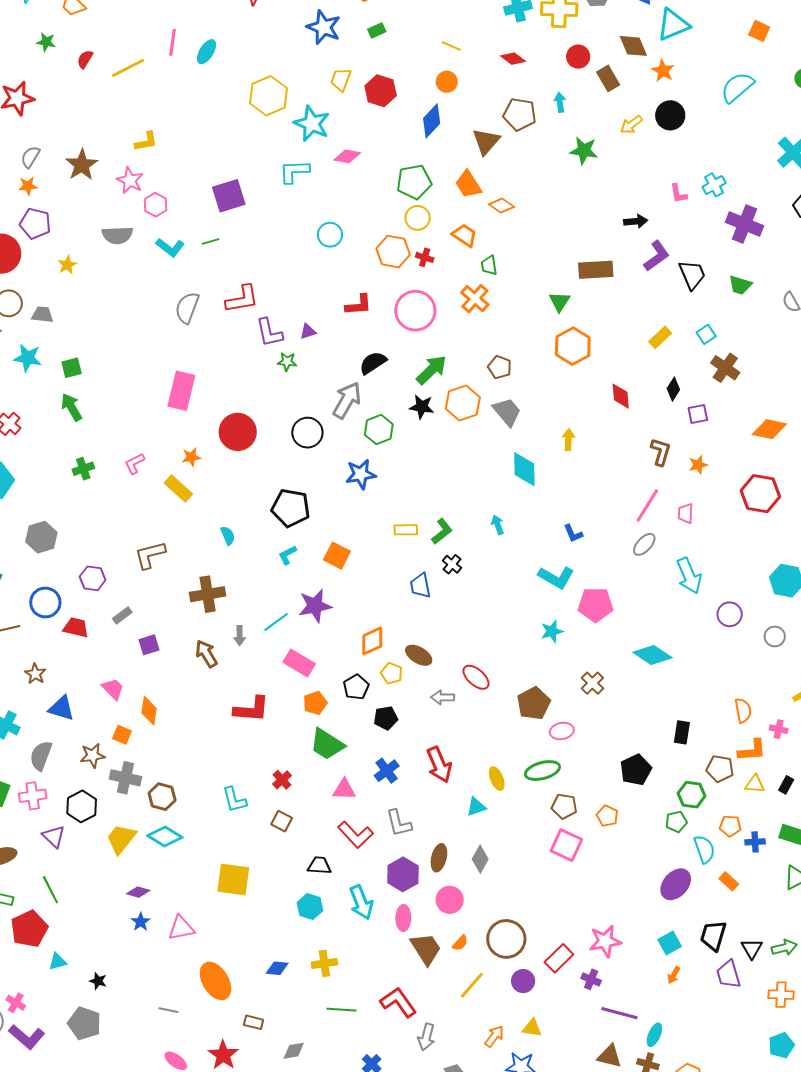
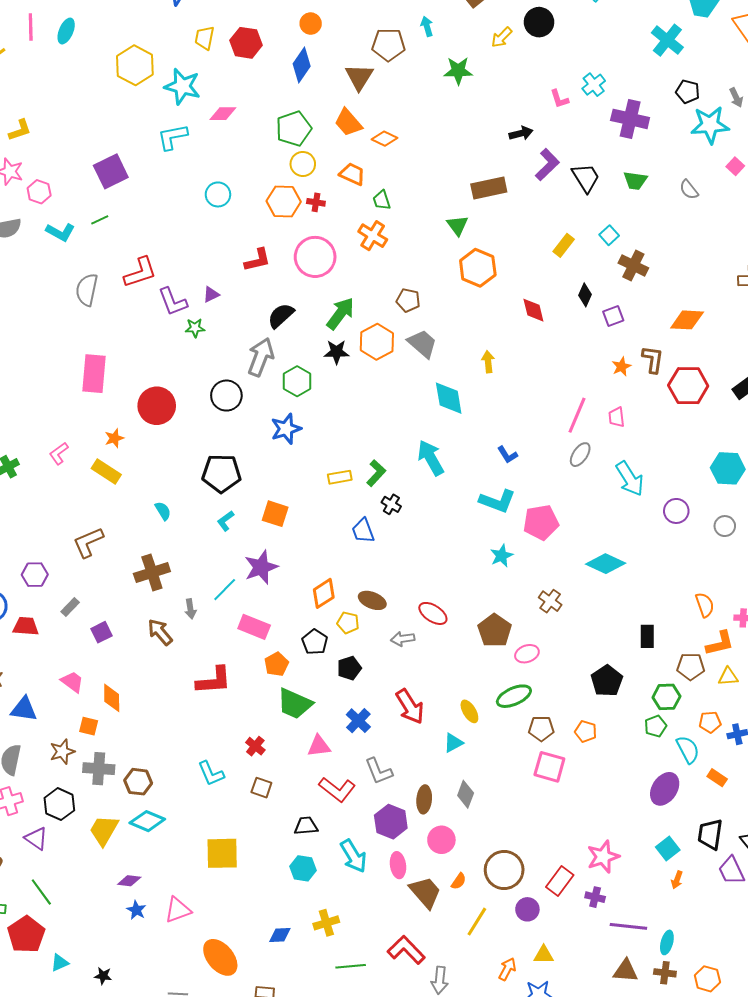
brown L-shape: (661, 452) -> (653, 359), moved
cyan arrow: (498, 525) -> (431, 458), size x1.8

